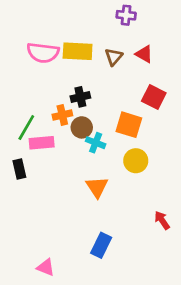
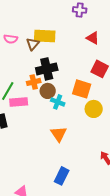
pink semicircle: (43, 53) -> (11, 39), moved, size x0.6
brown triangle: (114, 57) -> (33, 44), moved
black cross: (80, 97) -> (47, 69), size x1.5
yellow circle: (136, 161) -> (94, 109), moved

